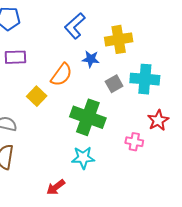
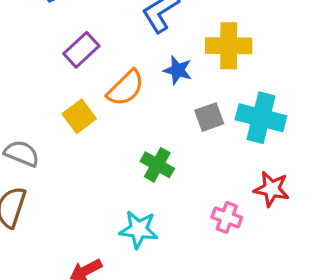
purple rectangle: (15, 57) -> (81, 50), moved, turned -50
green cross: (88, 117) -> (157, 165), size x0.6
red star: (158, 120) -> (272, 189), turned 30

